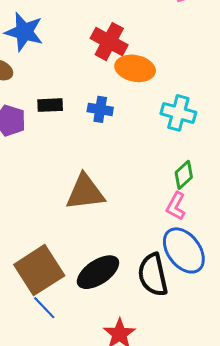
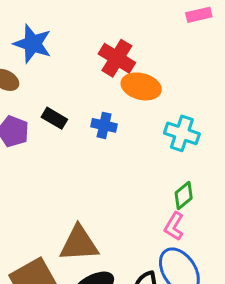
black rectangle: (50, 105) -> (54, 118), turned 30
brown triangle: (85, 192) -> (79, 244), moved

